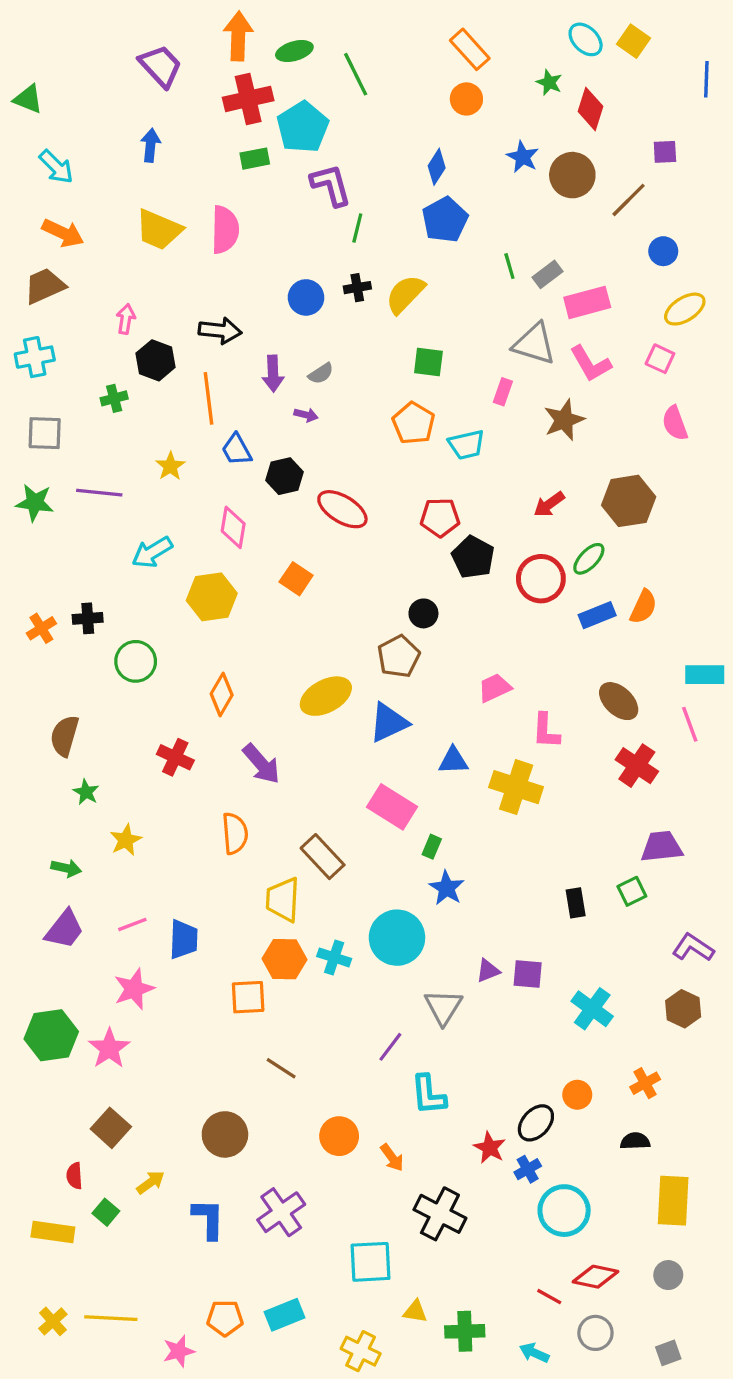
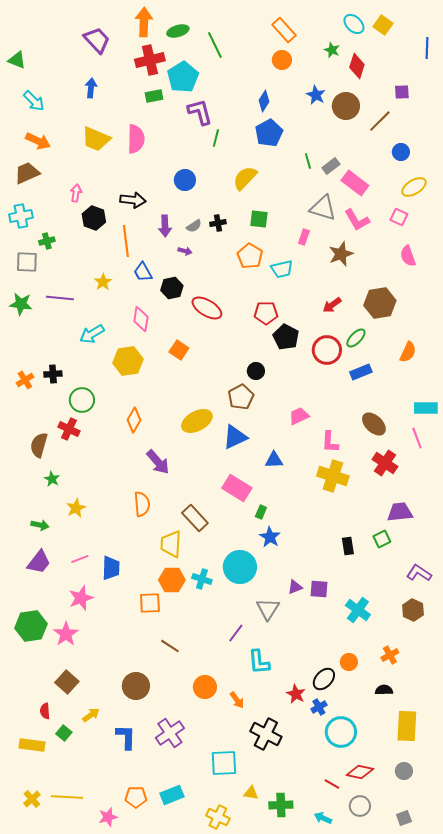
black cross: (357, 288) -> (218, 223), moved
pink rectangle: (587, 302) -> (355, 183), turned 52
green cross: (114, 398) -> (47, 241), moved
orange semicircle: (643, 607) -> (408, 352), moved
red cross: (175, 757) -> (69, 429), moved
yellow cross: (516, 787) -> (333, 476), moved

